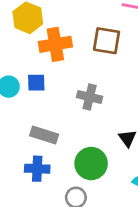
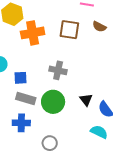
blue square: (36, 83) -> (20, 78), moved
green circle: (91, 164) -> (53, 102), moved

